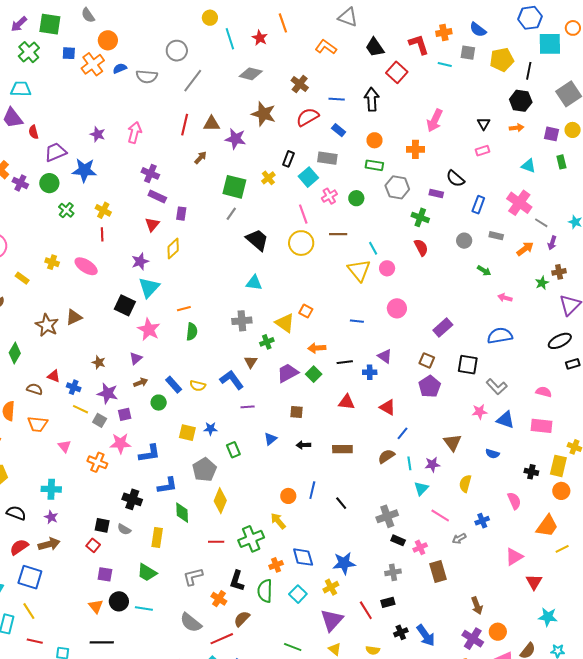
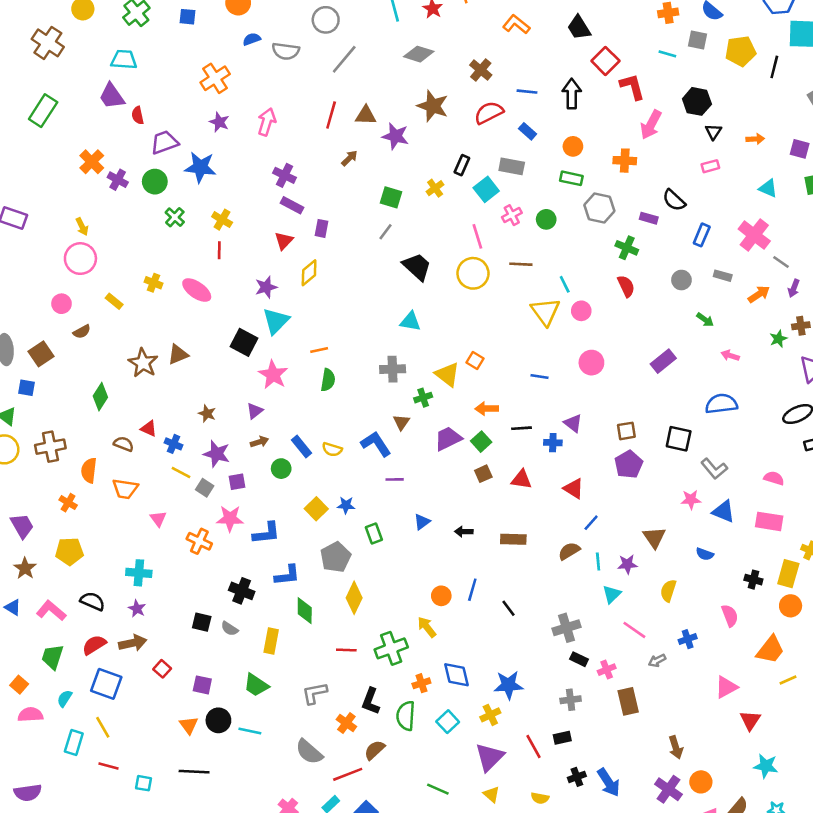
red L-shape: (419, 44) -> (632, 87), moved
orange cross: (93, 64) -> (215, 78), moved
black hexagon: (521, 101) -> (697, 101), moved
green square: (234, 187) -> (391, 197), size x0.7
purple rectangle: (443, 328) -> (663, 361), moved
brown square: (427, 360) -> (626, 431), turned -35
brown square: (297, 412) -> (483, 474), moved, turned -32
yellow square: (187, 433) -> (316, 509), turned 30
red square: (93, 545) -> (162, 669), moved

